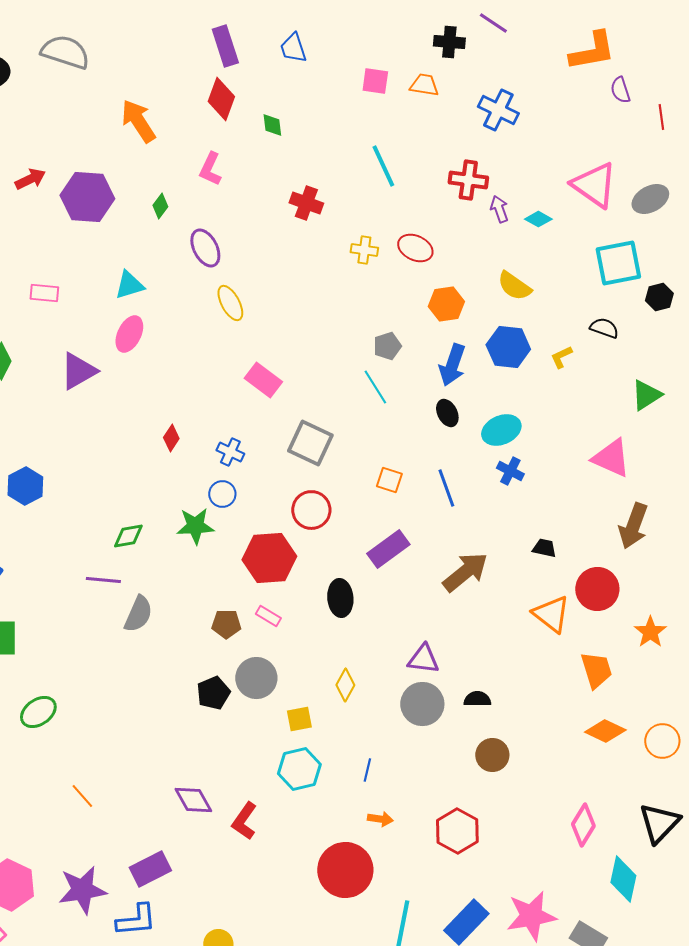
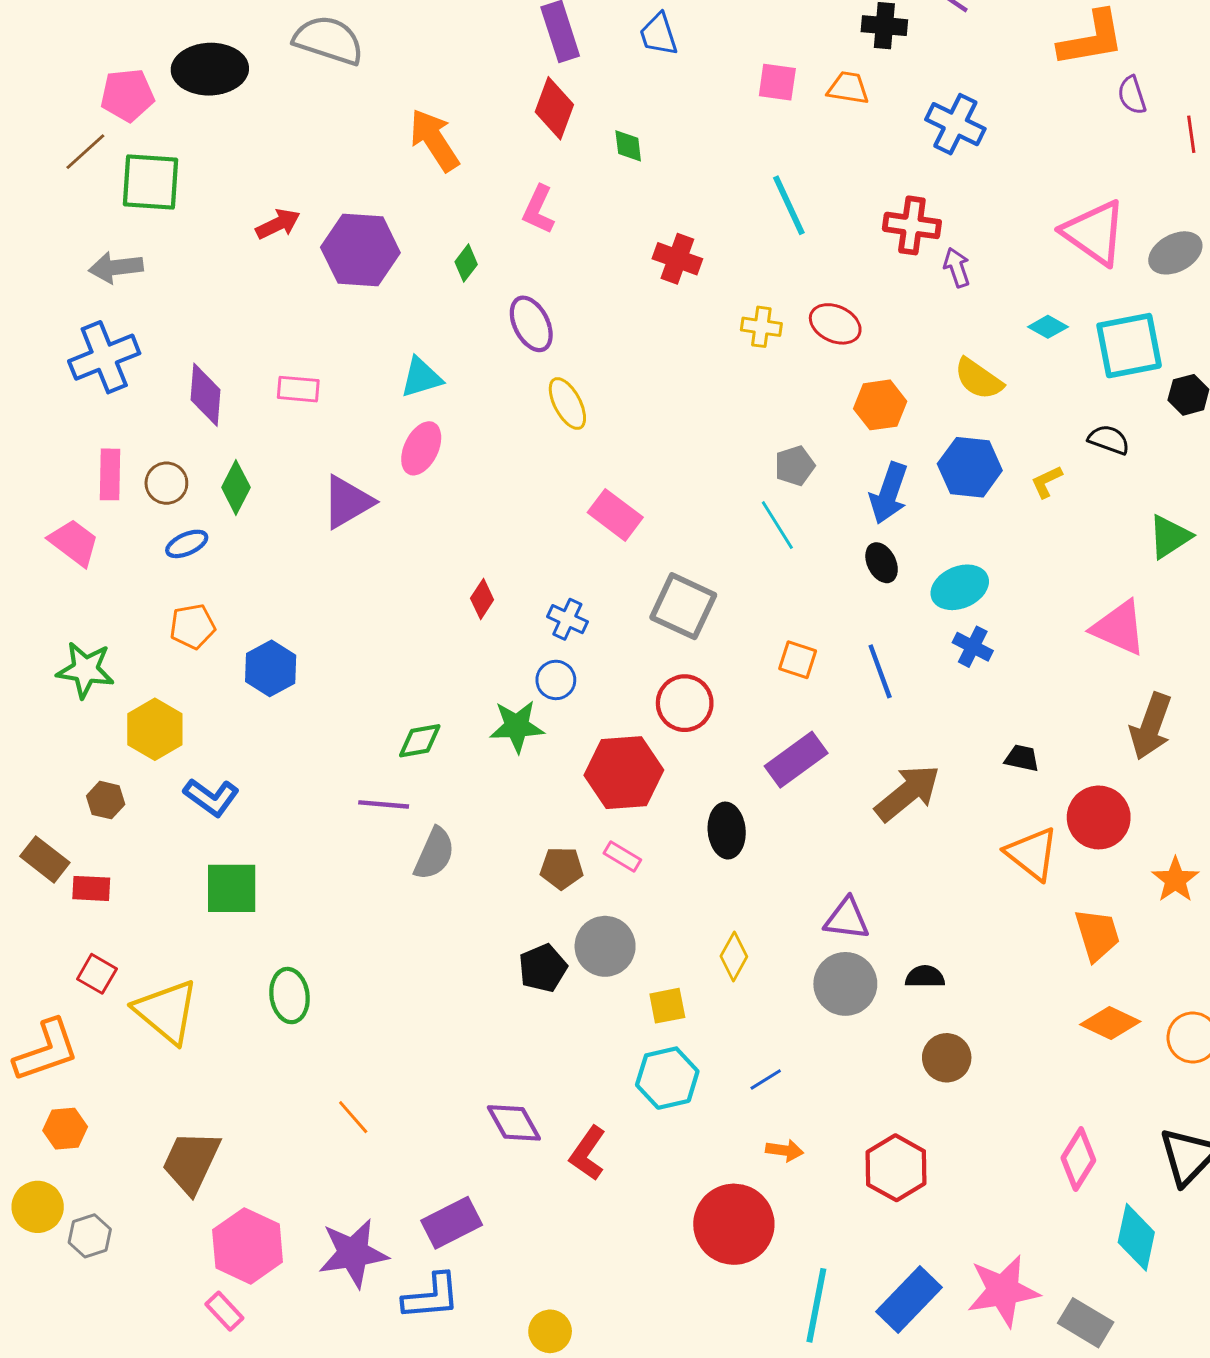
cyan diamond: (538, 219) -> (1048, 327), moved
green ellipse: (38, 712) -> (290, 996), turned -63
blue line: (367, 770) -> (766, 1079), turned 45

